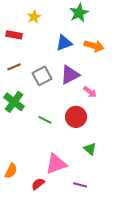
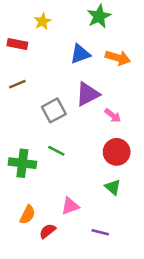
gray square: (42, 76) -> (54, 110), moved
green cross: (14, 102) -> (22, 163), moved, turned -30
red circle: (76, 117) -> (117, 152), moved
pink triangle: (56, 164) -> (70, 206), size x0.7
orange semicircle: (11, 171) -> (27, 215), moved

